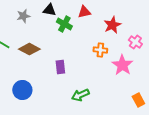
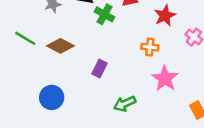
pink star: (122, 65) -> (165, 79), moved
purple rectangle: (60, 67) -> (99, 68), turned 32

